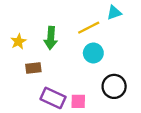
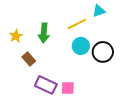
brown rectangle: (33, 68) -> (29, 59), turned 56
black circle: (114, 86) -> (103, 52), moved

